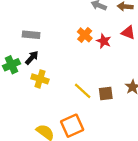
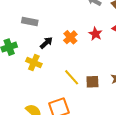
orange cross: (85, 35) -> (70, 37), moved
black arrow: (32, 58) -> (46, 43), moved

